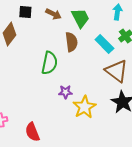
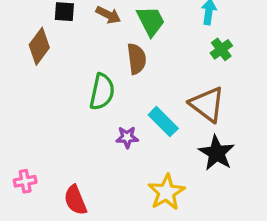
cyan rectangle: (104, 44) -> (163, 122), moved
yellow star: (84, 107) -> (166, 192), moved

